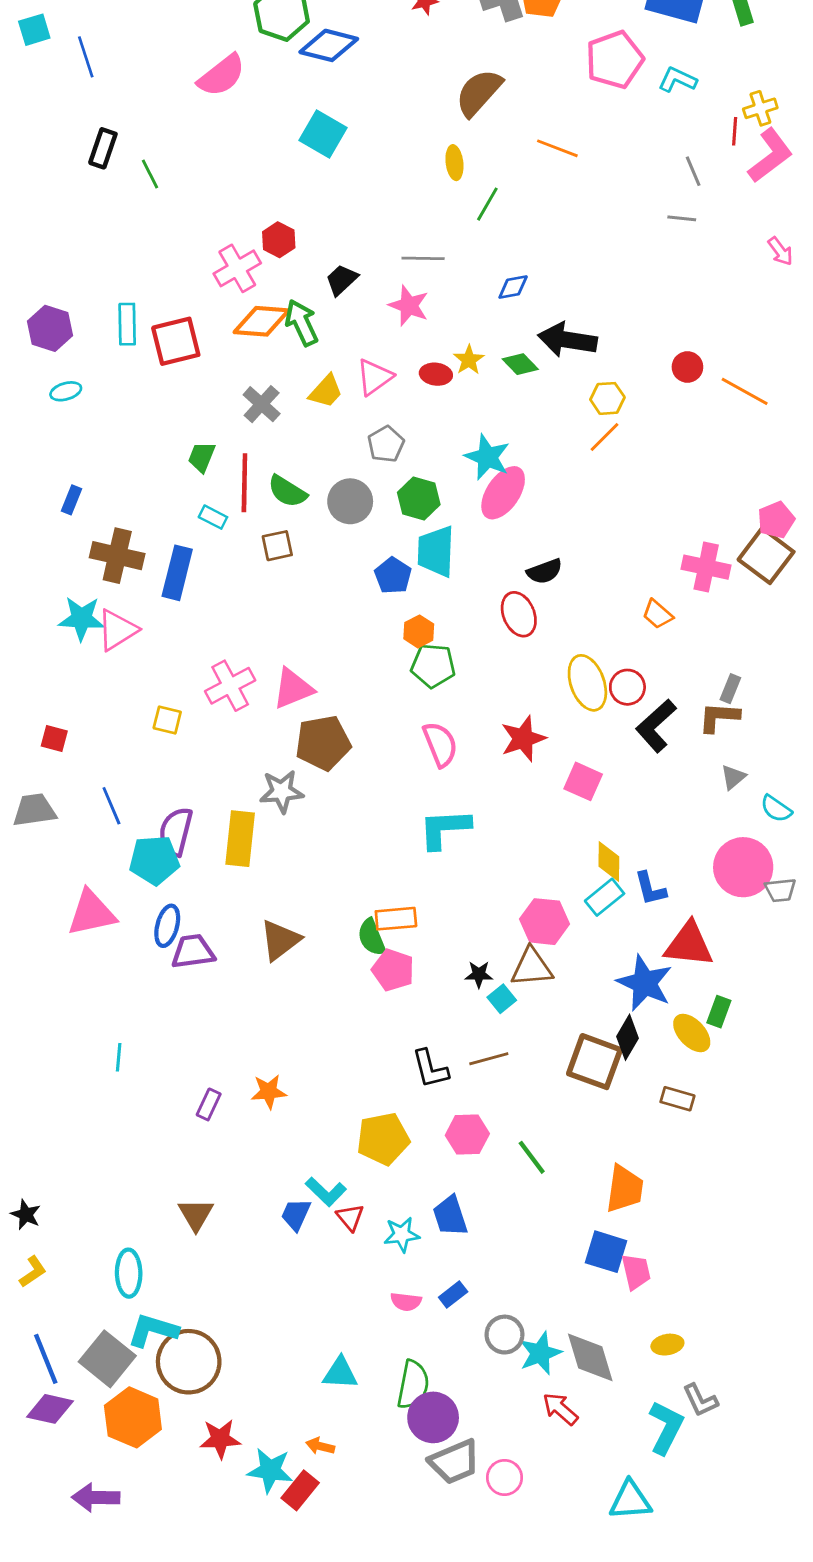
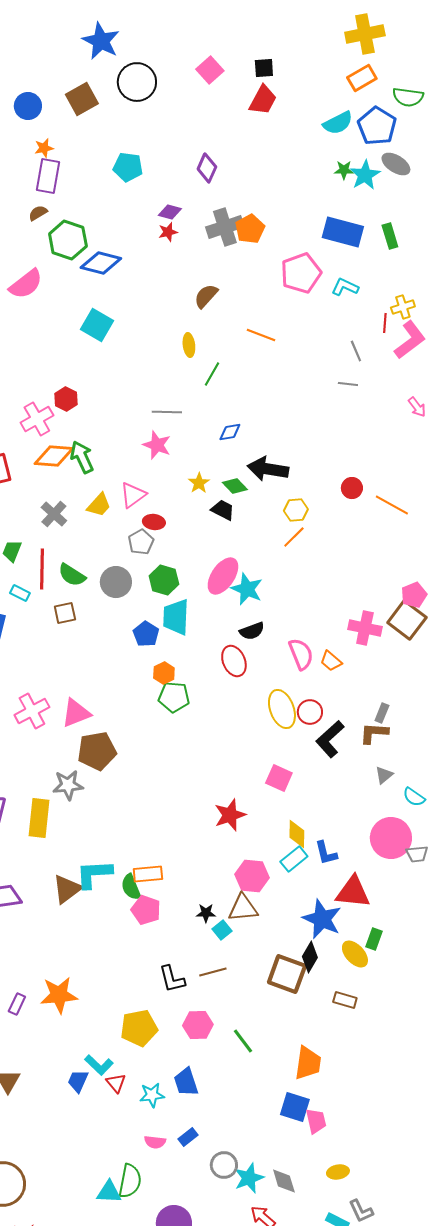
brown semicircle: (479, 93) -> (206, 296), size x0.7
black trapezoid: (342, 280) -> (223, 510), moved, turned 70
red ellipse: (436, 374) -> (154, 522), moved
cyan star: (487, 457) -> (247, 589), moved
red star: (523, 739) -> (230, 815), moved
pink semicircle: (440, 744) -> (301, 654), moved
cyan L-shape: (444, 829) -> (94, 874), moved
orange star: (269, 1092) -> (59, 995), size x1.5
gray diamond: (590, 1357) -> (284, 1181), size x0.7
green semicircle: (413, 1385) -> (130, 1181), moved

